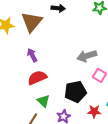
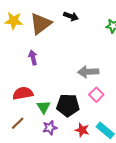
red semicircle: (37, 78) -> (23, 93), moved
green triangle: (43, 101) -> (43, 107), moved

